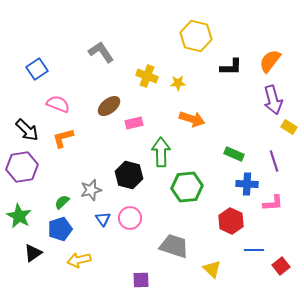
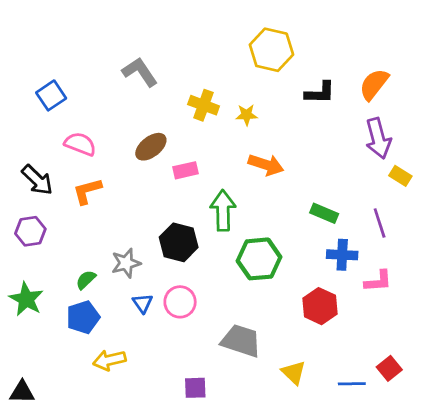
purple hexagon: (22, 167) -> (30, 231), size x0.7
blue line: (254, 250) -> (352, 384), moved
black triangle: (33, 253) -> (22, 392), moved, turned 36

